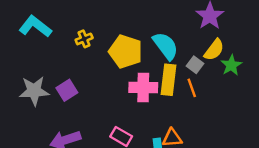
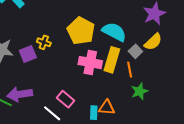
yellow cross: (84, 39) -> (44, 42), moved, turned 32
cyan semicircle: (165, 46) -> (114, 32), turned -35
green star: (231, 65) -> (139, 91), moved

